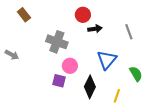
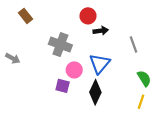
gray line: (129, 32) -> (134, 45), moved
blue triangle: (107, 60) -> (100, 64), moved
yellow line: (117, 96) -> (141, 102), moved

